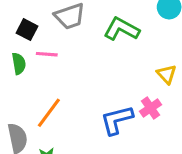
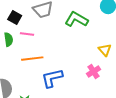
orange line: (49, 113) -> (32, 59), moved, turned 45
blue L-shape: (117, 120) -> (52, 78), moved

